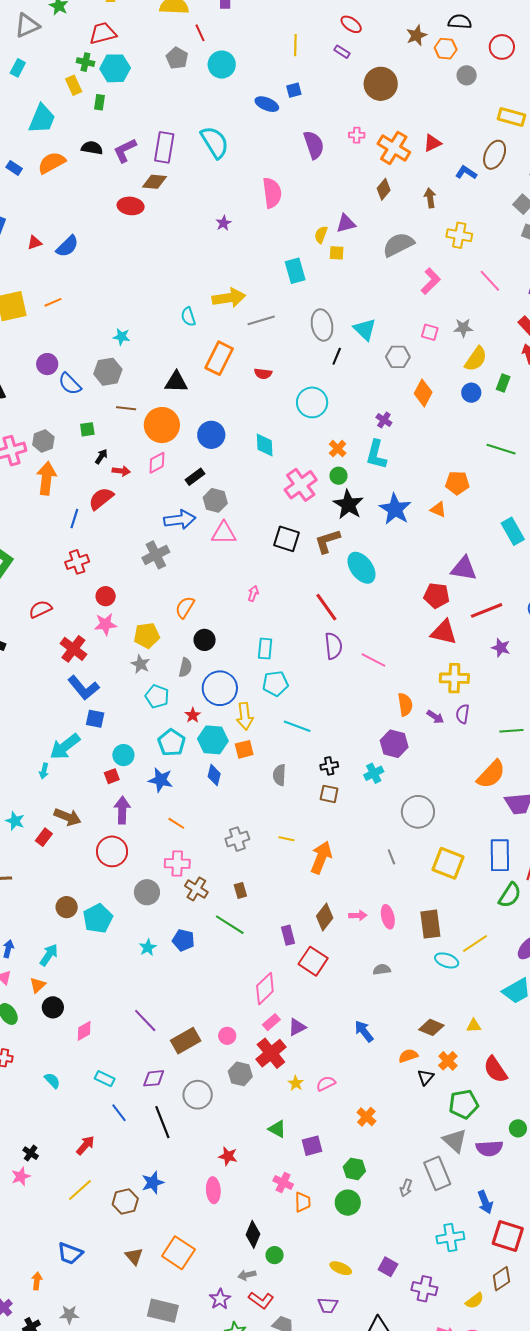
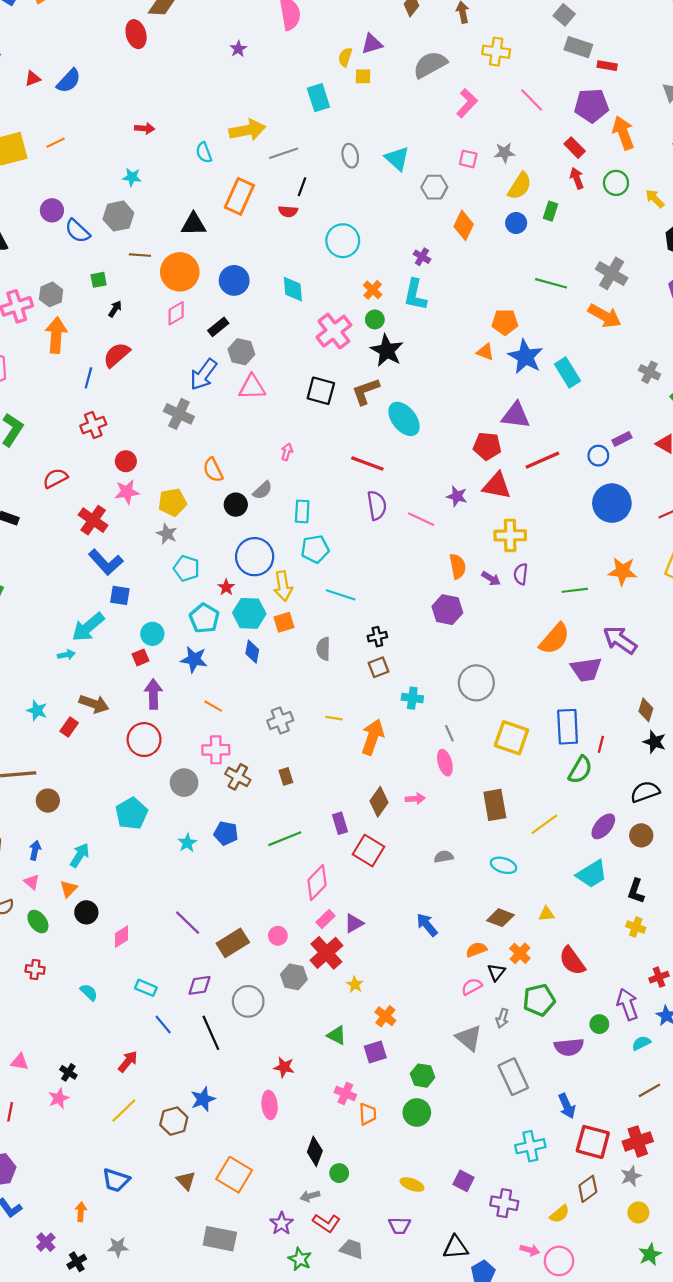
red ellipse: (131, 206) -> (136, 34), turned 70
gray ellipse: (322, 325) -> (350, 156), size x0.7
black line: (337, 356) -> (302, 187), moved
red arrow: (121, 471) -> (145, 128), moved
blue star: (395, 509) -> (525, 357), moved
blue arrow: (180, 520) -> (203, 374), turned 136
gray cross: (156, 555) -> (179, 414), turned -36
orange semicircle: (185, 607) -> (213, 470), turned -55
red line: (326, 607) -> (367, 464), turned -32
purple star: (501, 648) -> (457, 496), moved
gray semicircle: (185, 668) -> (263, 490), moved, turned 36
cyan arrow: (44, 771) -> (66, 655), turned -112
cyan cross: (374, 773) -> (412, 698), moved, turned 36
brown square: (329, 794) -> (378, 667), turned -30
brown circle: (67, 907) -> (48, 801), moved
pink ellipse: (388, 917) -> (445, 763), moved
green line: (230, 925) -> (285, 839), moved, turned -52
cyan ellipse: (447, 960) -> (503, 865), moved
pink semicircle: (326, 1084) -> (472, 987), moved
orange cross: (366, 1117) -> (385, 1016), moved
gray triangle: (455, 1141) -> (469, 1038), moved
gray arrow: (406, 1188) -> (502, 1018), moved

